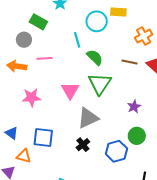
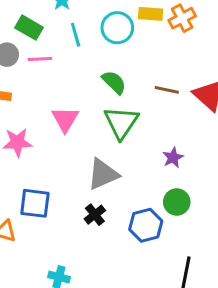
orange cross: (144, 36) -> (182, 18), moved
cyan line: (77, 40) -> (76, 35), moved
pink line: (45, 58) -> (40, 59), moved
pink triangle: (70, 90) -> (65, 119), moved

